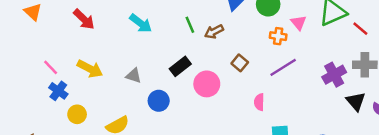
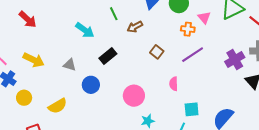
cyan arrow: (141, 23) -> (85, 30), moved
green line: (190, 25) -> (114, 14), moved
pink circle: (207, 84) -> (134, 96), moved

